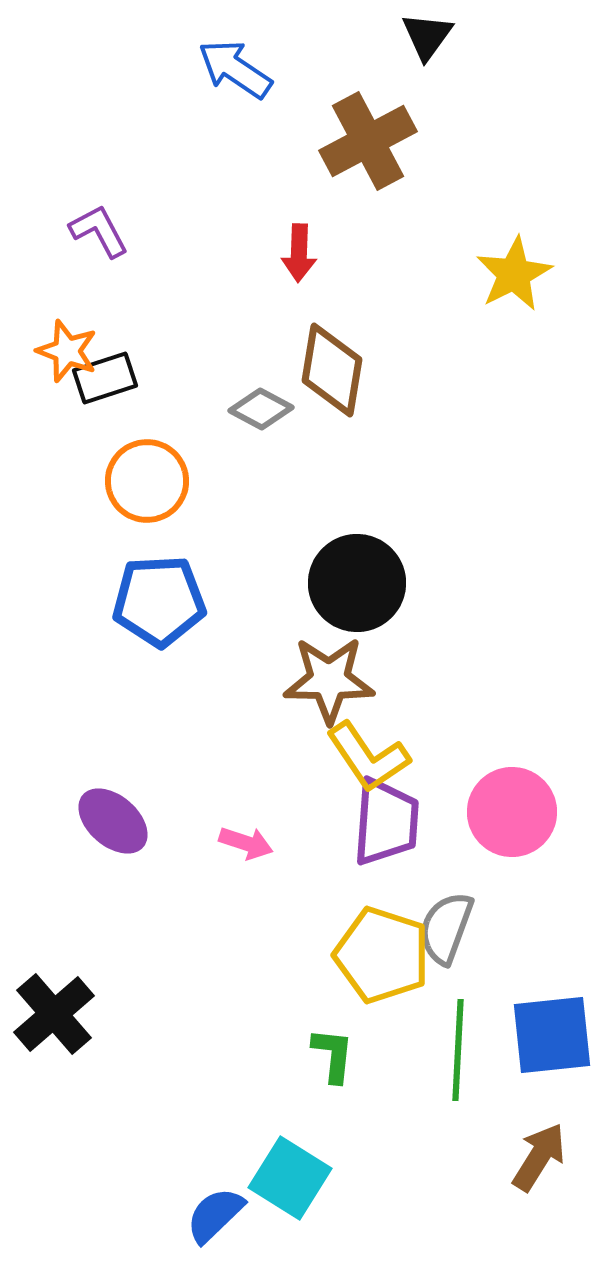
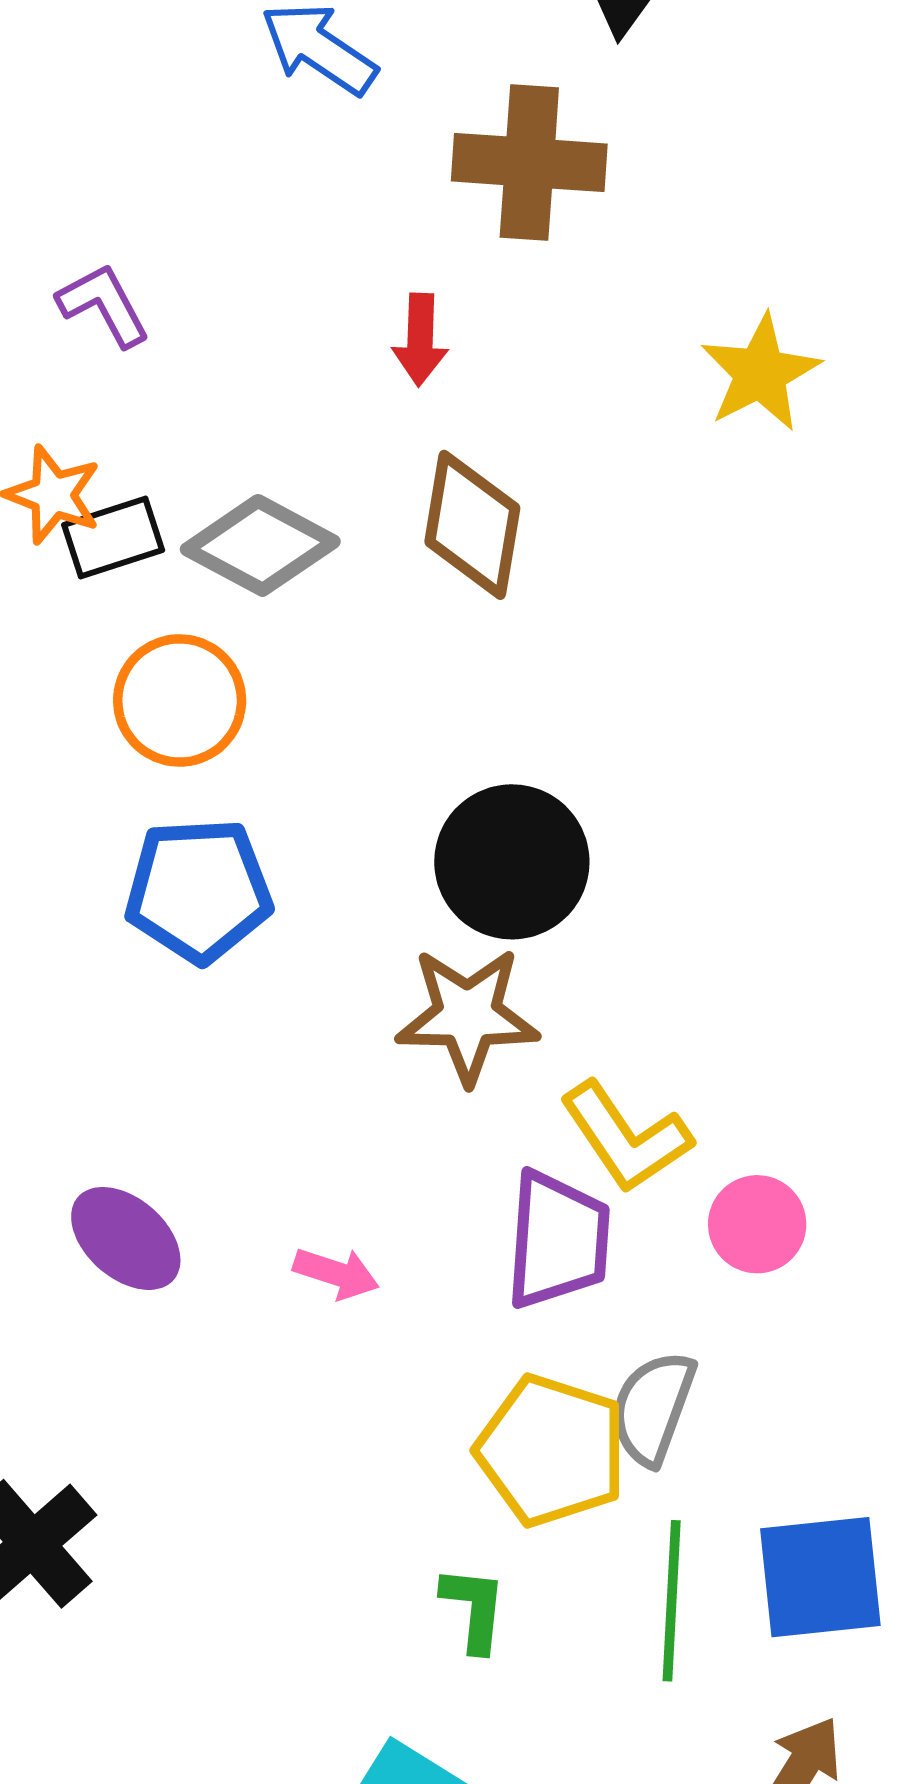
brown cross: (368, 141) -> (529, 162), turned 32
gray diamond: (261, 409) -> (260, 545), moved, size x1.5
yellow L-shape: (368, 757) -> (626, 1137), moved
pink circle: (512, 812) -> (757, 1224), size x0.7

